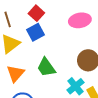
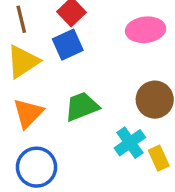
green trapezoid: (46, 67) -> (82, 106), turned 100

